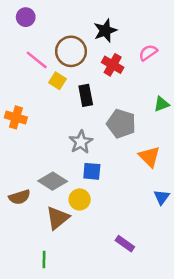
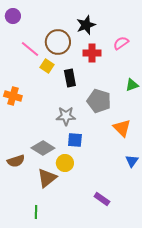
purple circle: (26, 17) -> (13, 16), moved
red cross: (113, 65) -> (92, 53), turned -30
gray star: (81, 142) -> (66, 116), turned 30

